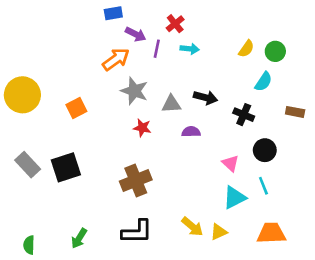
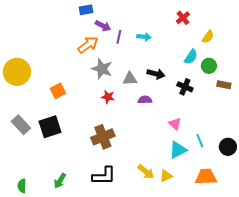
red cross: (175, 24) -> (183, 18), moved
yellow semicircle: (246, 49) -> (208, 37), moved
green circle: (275, 51) -> (209, 66), moved
cyan semicircle: (263, 82) -> (191, 57), moved
orange square: (76, 108) -> (58, 91), moved
black circle: (265, 150) -> (228, 147), moved

